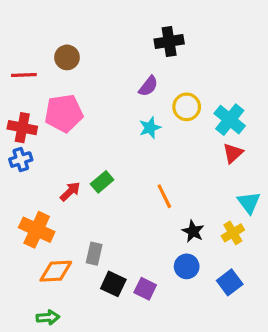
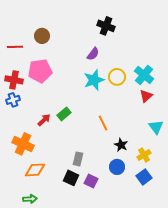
black cross: (169, 41) -> (106, 26), turned 30
yellow circle: (187, 107) -> (117, 77), moved
cyan star: (150, 128) -> (94, 80), size x1.5
yellow cross: (233, 233) -> (144, 155), moved
gray rectangle: (94, 254) -> (78, 159), moved

